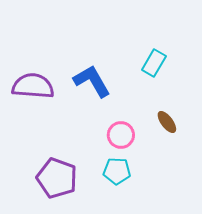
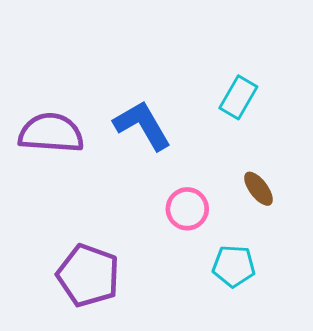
cyan pentagon: (117, 171) -> (234, 266), moved

